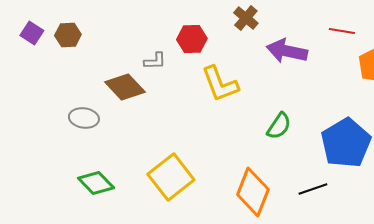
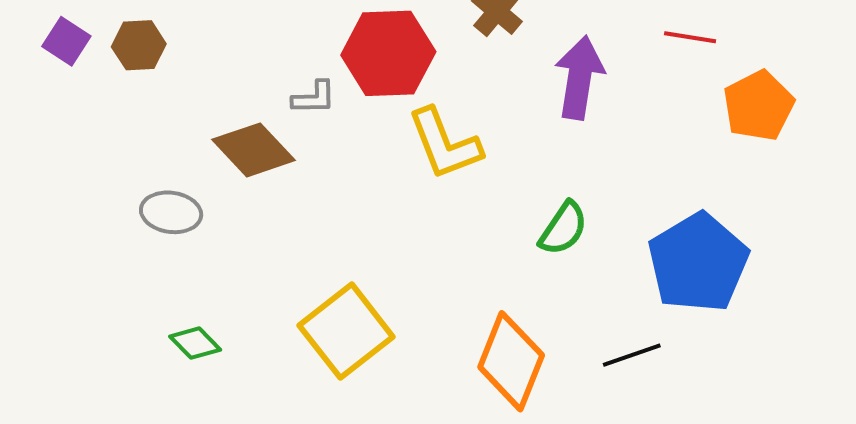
red hexagon: (192, 39) -> (388, 53), size x1.5
purple arrow: (287, 51) -> (579, 78), turned 87
green diamond: (96, 183) -> (195, 343), size x0.7

